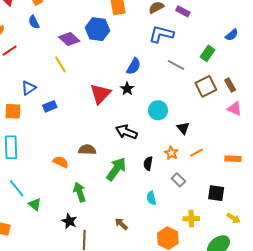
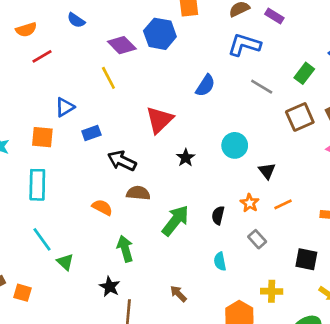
blue semicircle: (34, 22) -> (76, 20), turned -32
black star: (127, 89) -> (186, 158), moved
black arrow: (126, 132) -> (122, 161), moved

